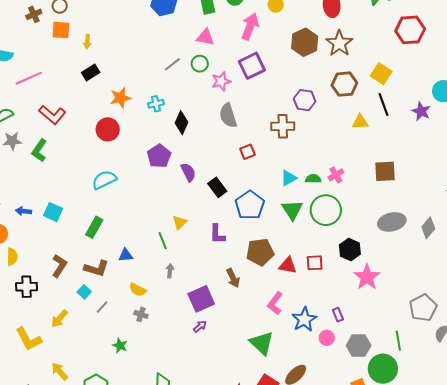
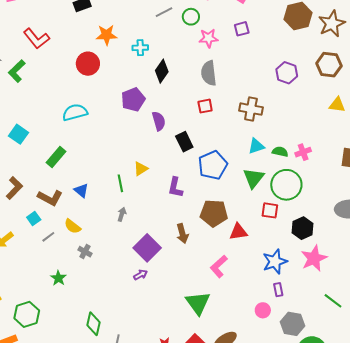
purple square: (252, 66) -> (242, 29), size x0.6
brown cross: (283, 126) -> (251, 109), moved
red square: (248, 152) -> (205, 106), moved
blue triangle: (126, 255) -> (81, 190), turned 35
red square: (315, 263) -> (270, 210), moved
red triangle: (288, 265) -> (238, 232), turned -30
yellow semicircle: (138, 290) -> (72, 226), moved
purple square: (201, 299) -> (147, 248), turned -32
blue star: (304, 319) -> (275, 262), moved
green line: (398, 341) -> (333, 301), moved, turned -54

